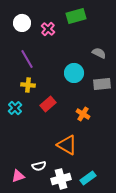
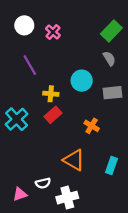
green rectangle: (76, 16) -> (111, 31), moved, turned -30
gray semicircle: (99, 53) -> (109, 58), turned 32
yellow cross: (28, 85) -> (51, 94), moved
cyan cross: (15, 108) -> (17, 119), size x1.5
cyan rectangle: (88, 178) -> (111, 166), moved, turned -35

